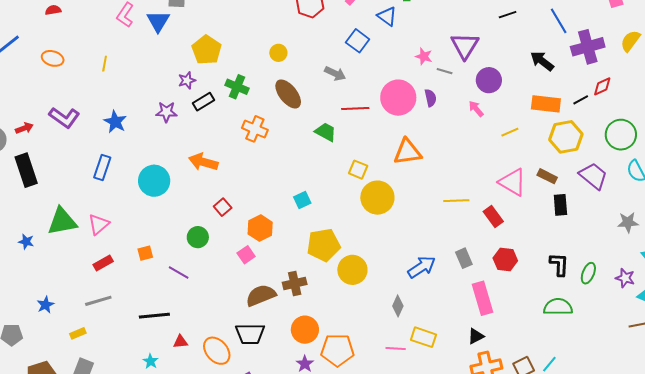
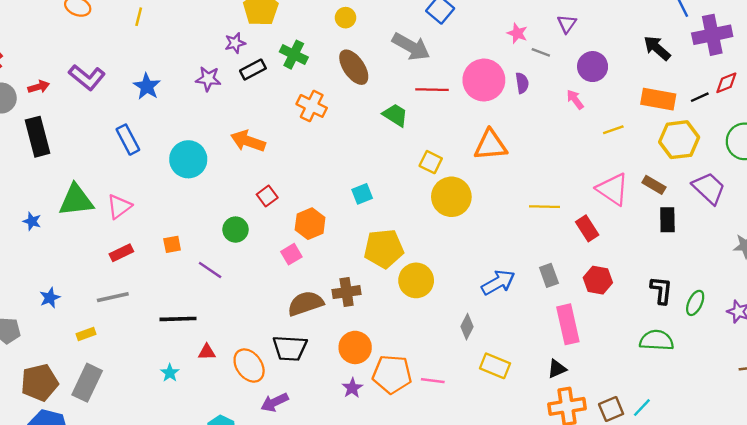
purple triangle: (465, 46) -> (567, 24), size x0.6
gray arrow: (335, 74) -> (411, 47), size x1.5
blue rectangle: (102, 167) -> (128, 140), turned -50
pink line: (396, 348) -> (433, 381), moved

